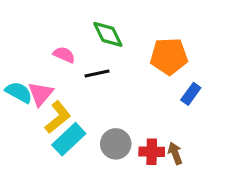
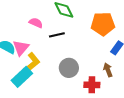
cyan rectangle: (69, 139) -> (22, 77), moved
gray circle: (116, 144) -> (69, 68), moved
brown arrow: (175, 153) -> (108, 70), moved

